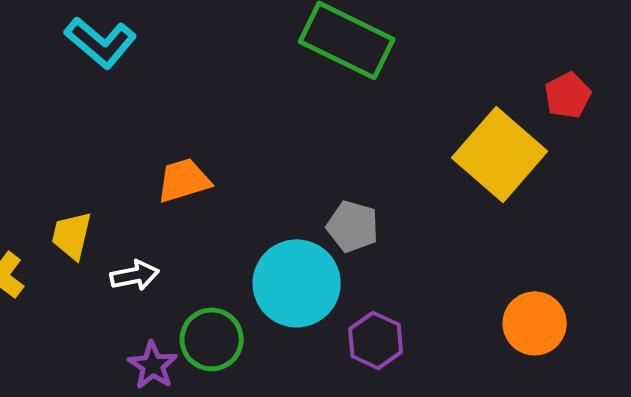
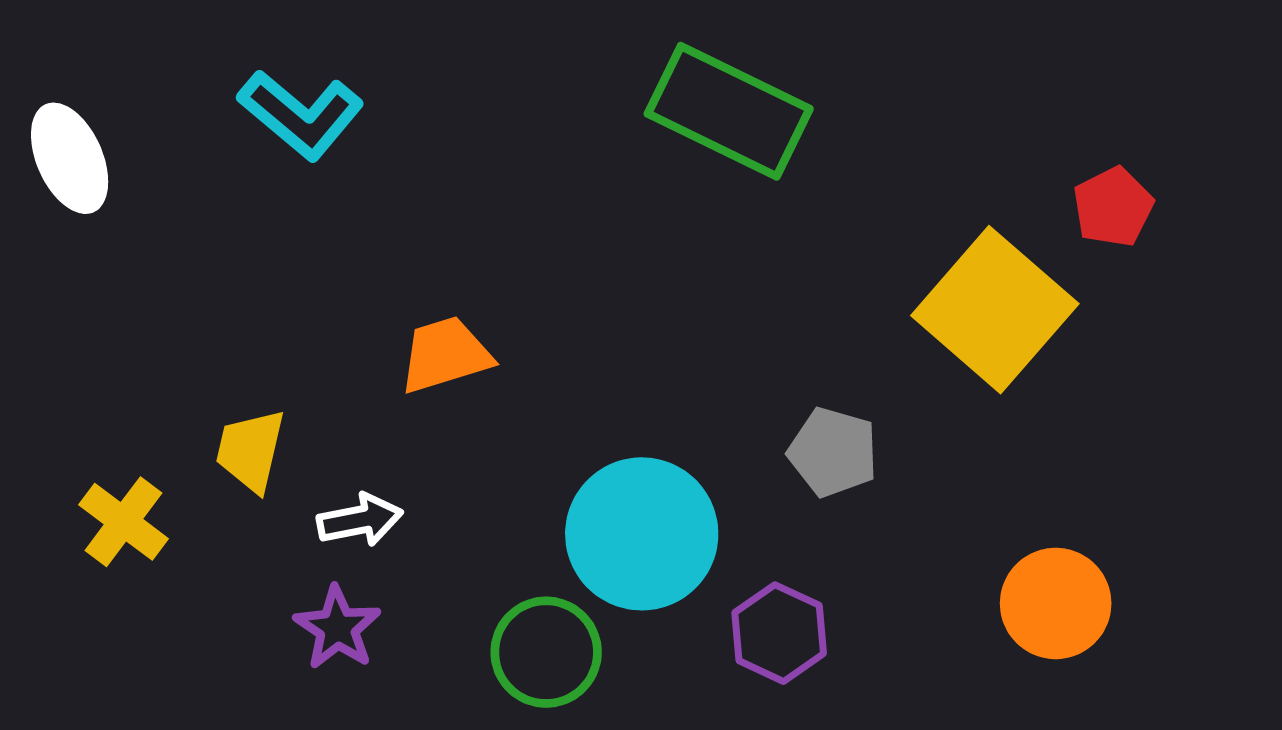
gray pentagon: (353, 226) -> (833, 452), moved
green circle: (212, 339) -> (546, 652), moved
purple star: (153, 365) -> (337, 628), moved

